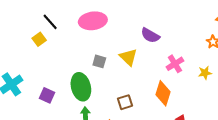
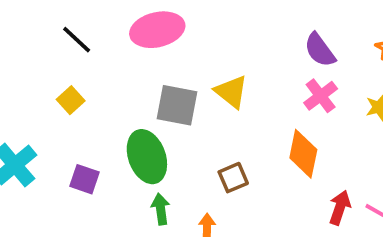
purple semicircle: (150, 35) -> (320, 50), moved, turned 30
yellow square: (39, 39) -> (71, 100), moved
gray square: (99, 61) -> (177, 105), size x1.6

